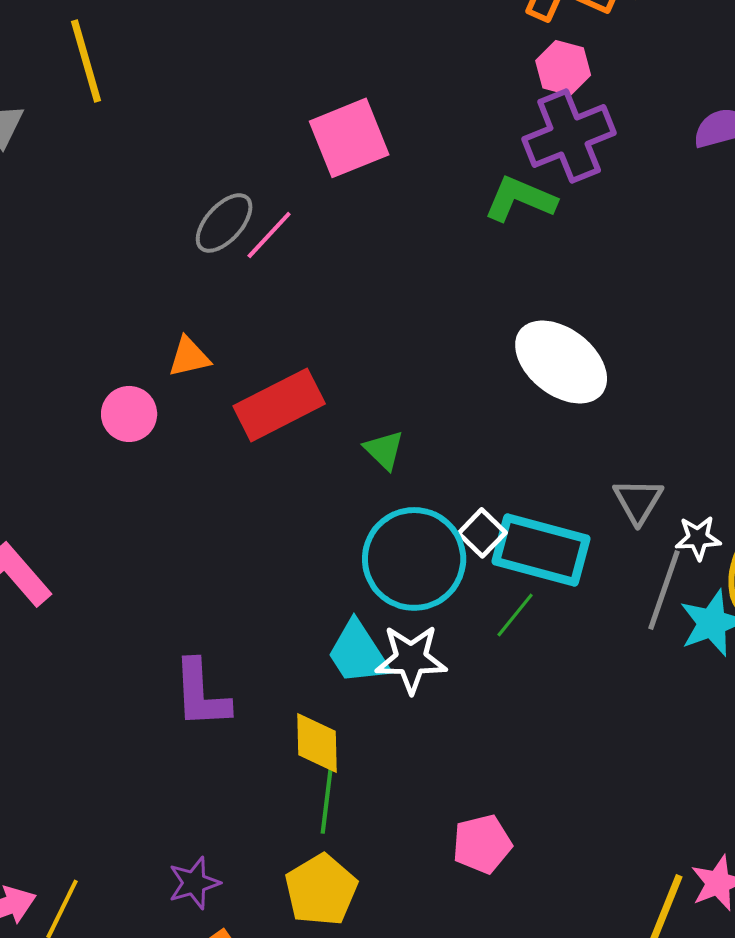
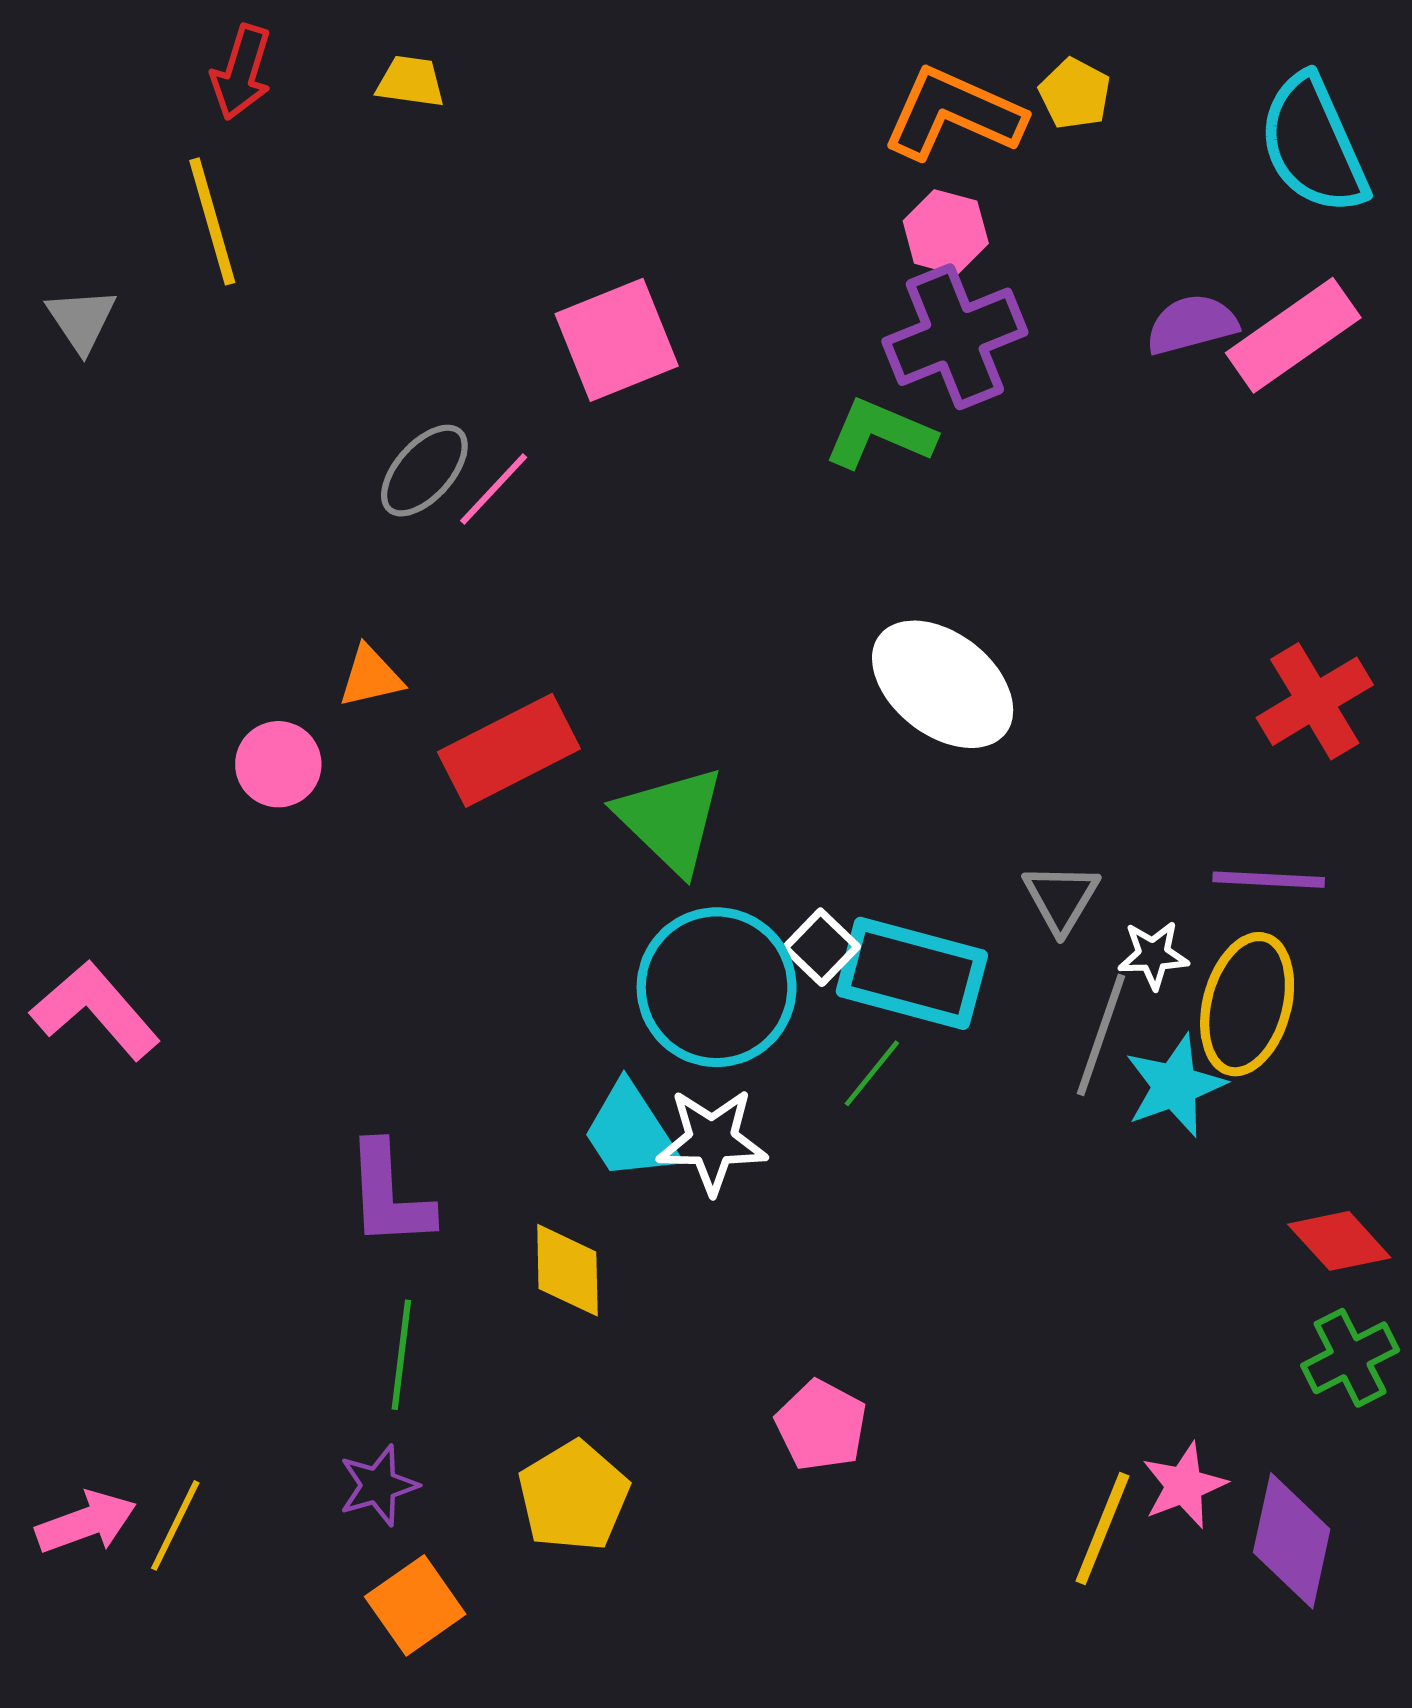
green triangle: (384, 450) -> (670, 820), size x1.8
green line: (327, 798) -> (401, 1355), moved
pink pentagon: (482, 844) -> (821, 1425), turned -30

